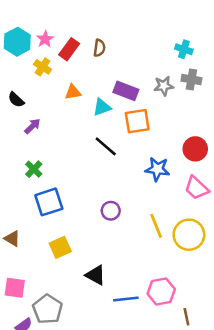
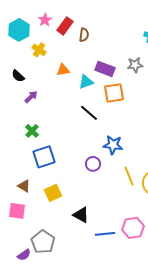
pink star: (45, 39) -> (45, 20), moved
red rectangle: (69, 49) -> (65, 26), moved
blue star: (157, 169) -> (113, 145), moved
brown triangle: (12, 238) -> (24, 186), moved
pink square: (15, 288) -> (17, 211), moved

